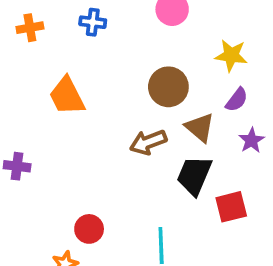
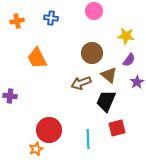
red square: (231, 207) -> (117, 128), moved
red circle: (89, 229) -> (49, 130), size x1.6

